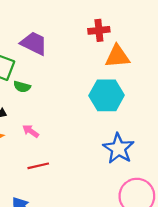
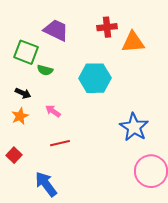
red cross: (99, 30) -> (107, 27), moved
cyan hexagon: (107, 95) -> (95, 78), moved

